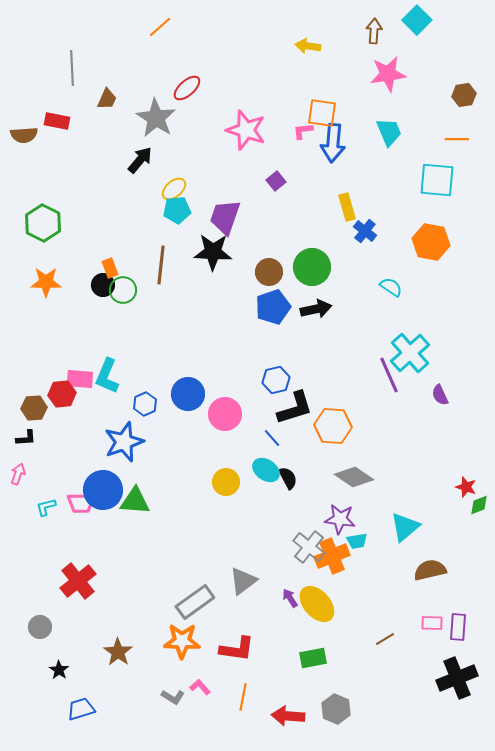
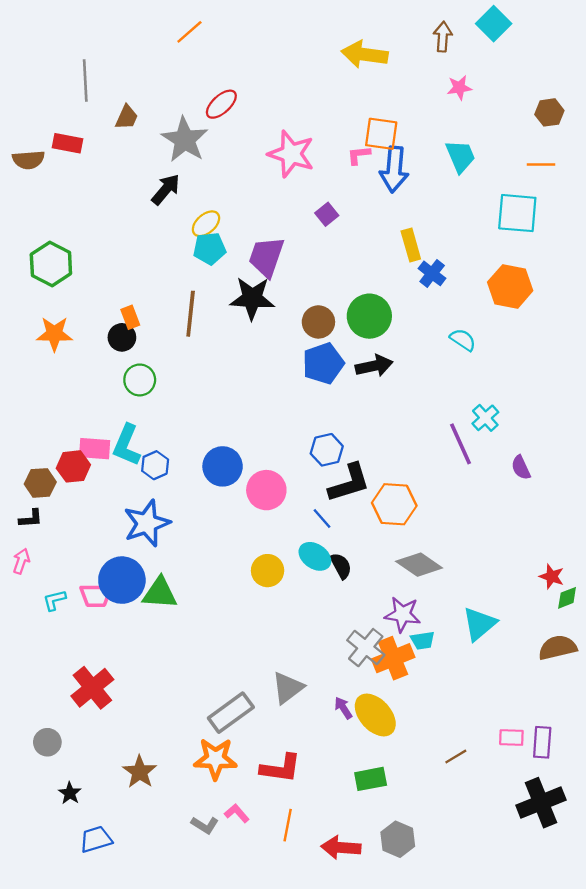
yellow arrow: (308, 46) -> (365, 54), size x1.5
pink star: (388, 74) -> (459, 88), size x0.6
green circle: (123, 290) -> (140, 380), moved
cyan cross: (410, 353) -> (485, 418), size x0.6
blue hexagon: (145, 404) -> (155, 465), moved
brown semicircle: (430, 570) -> (558, 648), moved

